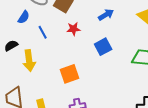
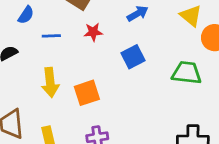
blue line: (43, 32) -> (51, 36), turned -64
yellow arrow: (29, 61) -> (50, 82), moved

